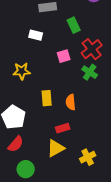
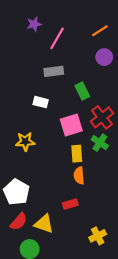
pink square: (64, 56) -> (71, 125), size x1.5
yellow rectangle: (47, 98) -> (77, 154), moved
yellow triangle: (56, 148) -> (44, 224), moved, turned 48

